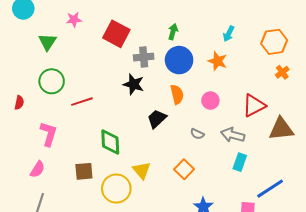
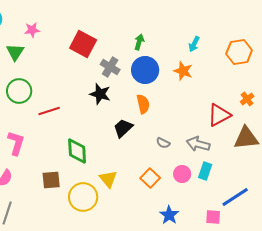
pink star: (74, 20) -> (32, 30), moved
gray cross: (144, 57) -> (110, 67), turned 36
orange cross: (282, 72) -> (247, 99), moved
pink circle: (210, 101) -> (182, 174), moved

